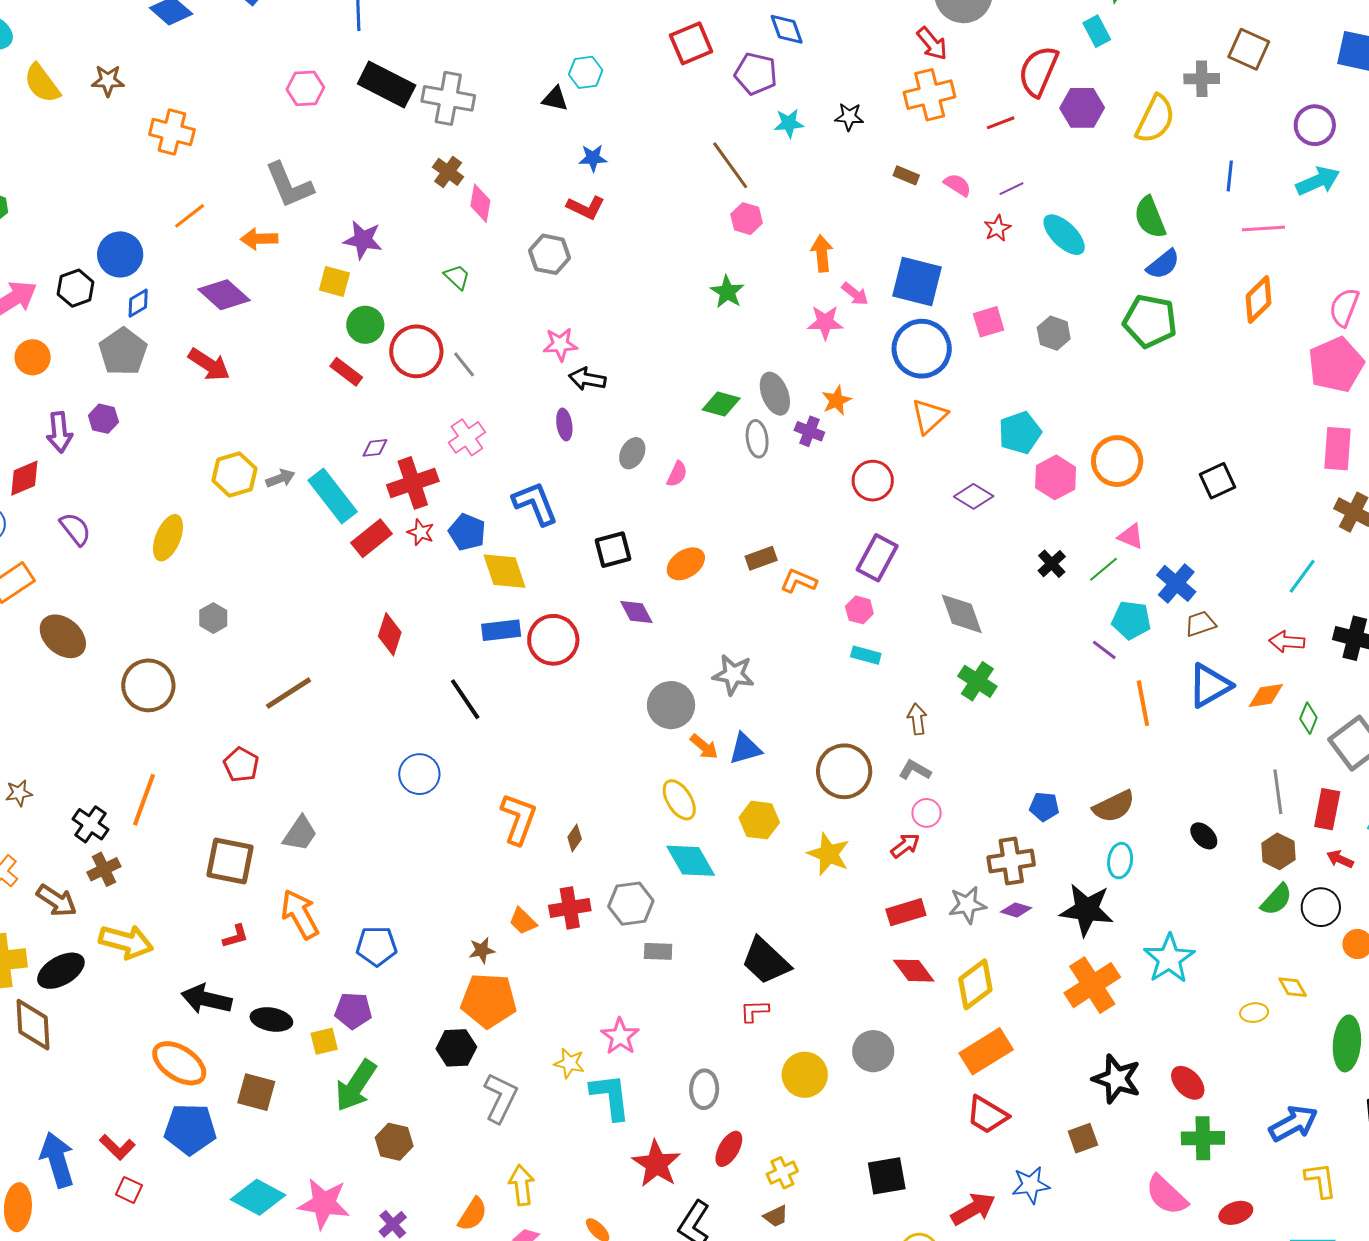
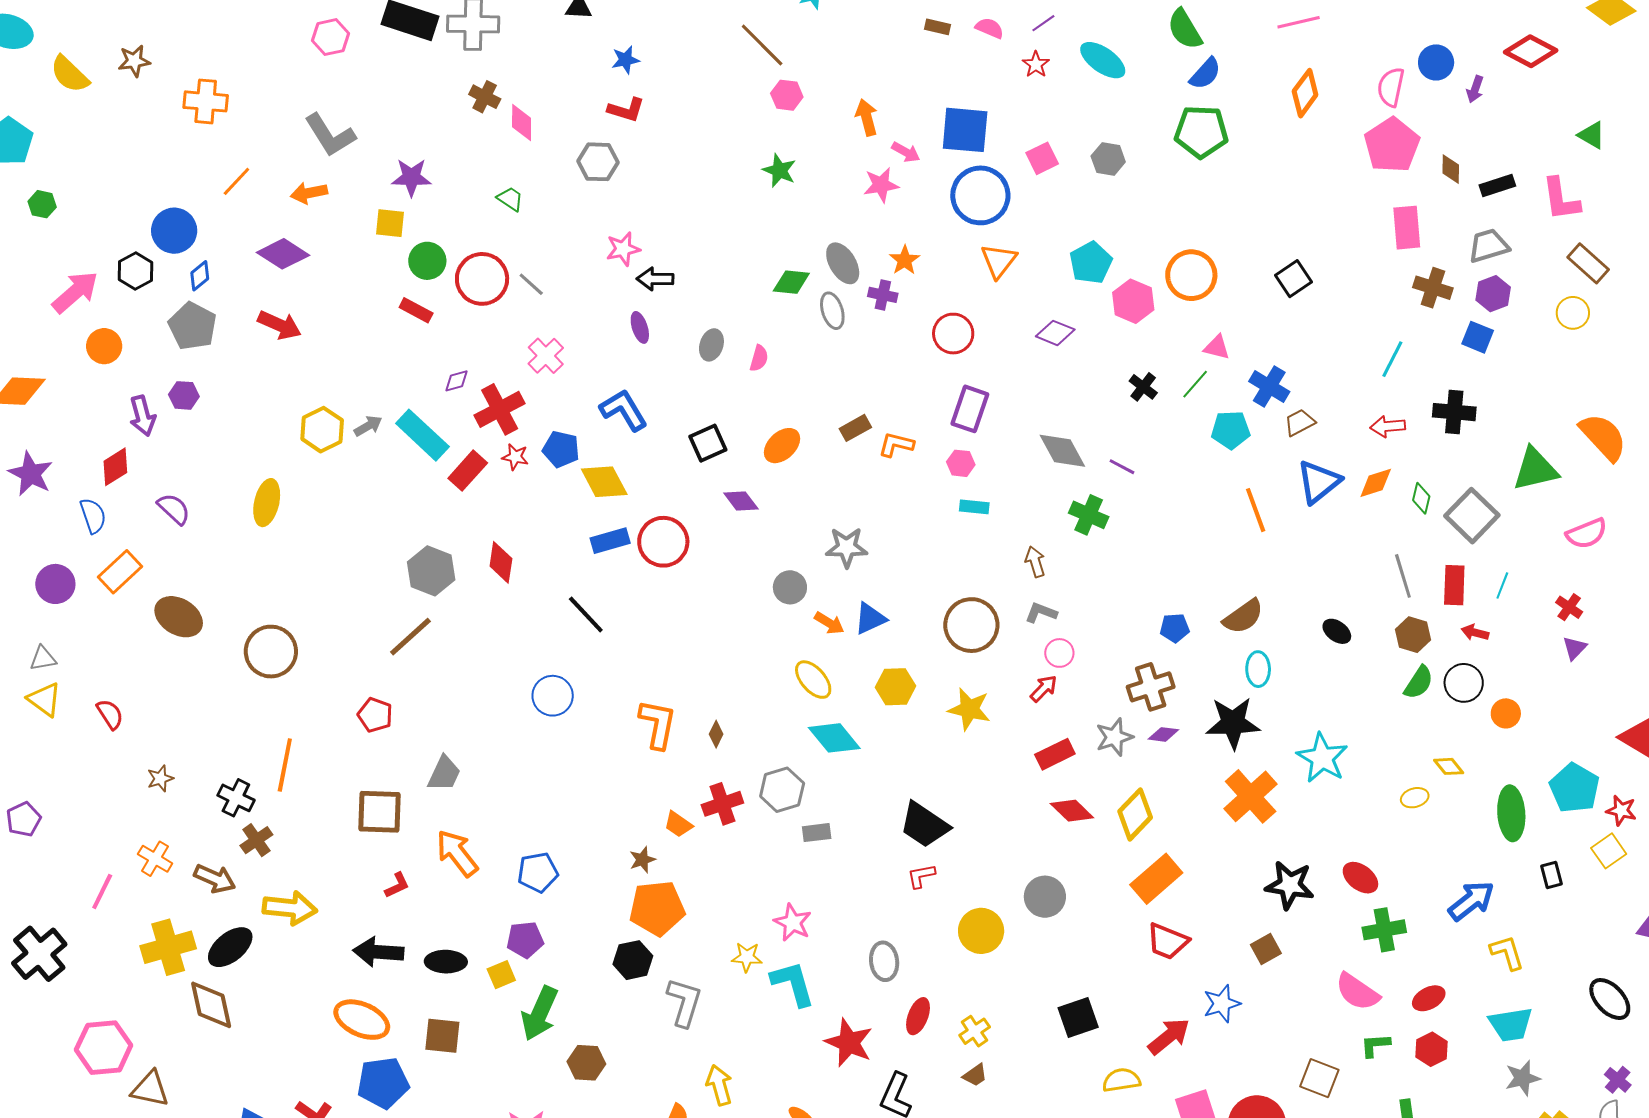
gray hexagon: (213, 618) -> (431, 571), moved, size x1.6
purple line: (1104, 650) -> (1122, 467), moved
gray circle: (671, 705) -> (790, 587), size x0.7

